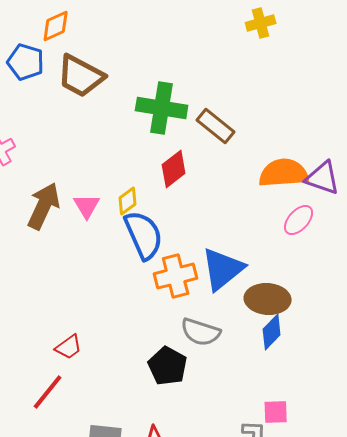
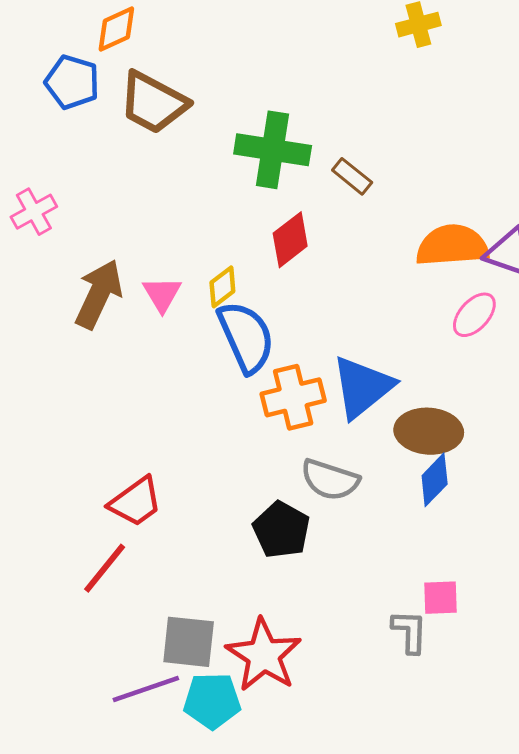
brown rectangle: (216, 126) -> (352, 176), size x0.7
red trapezoid: (69, 347) -> (136, 502), size x1.4

